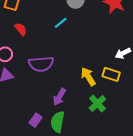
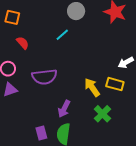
purple rectangle: (36, 120) -> (41, 133), turned -48

